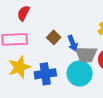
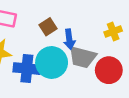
cyan circle: (80, 73) -> (52, 62), moved

